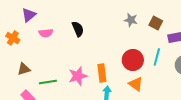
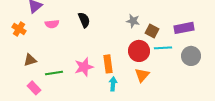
gray star: (131, 20) -> (133, 21), moved
brown square: (156, 23) -> (152, 31), moved
cyan line: (157, 57) -> (163, 48), turned 72
orange triangle: (136, 84) -> (142, 75), turned 35

